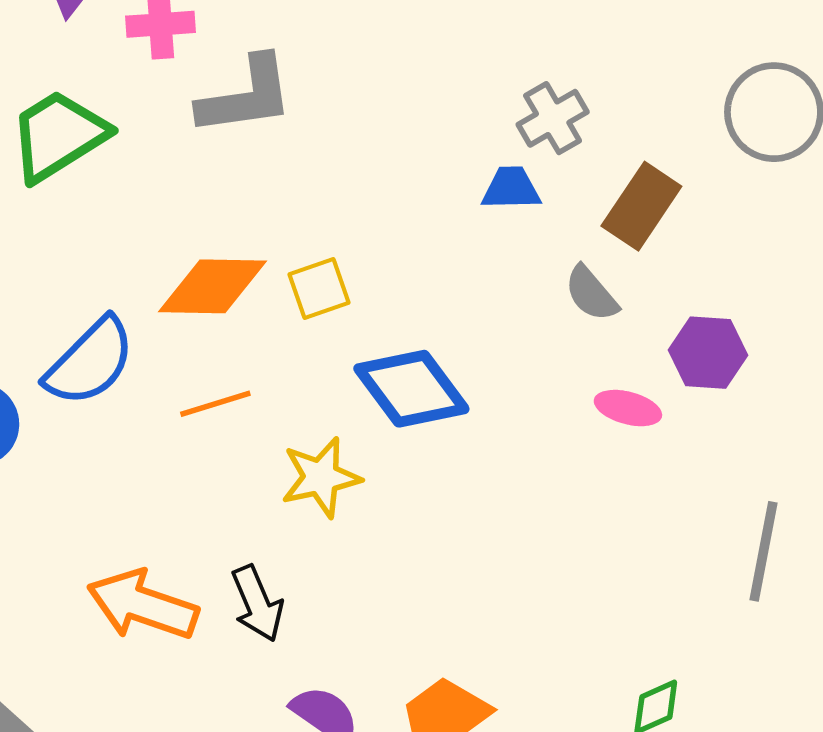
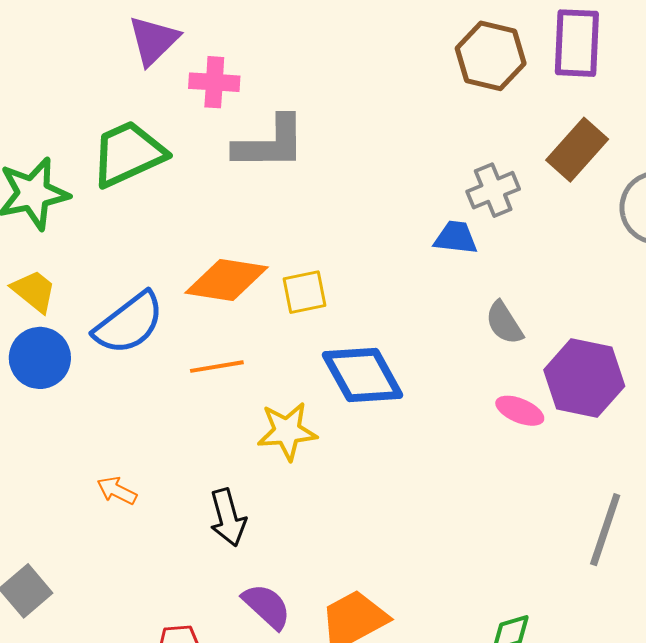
brown rectangle: (641, 206) -> (577, 150), moved
purple hexagon: (708, 353) -> (584, 378), size x1.4
orange arrow: (143, 605) -> (117, 491), moved, size x0.5

